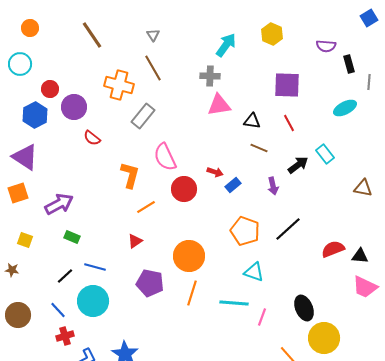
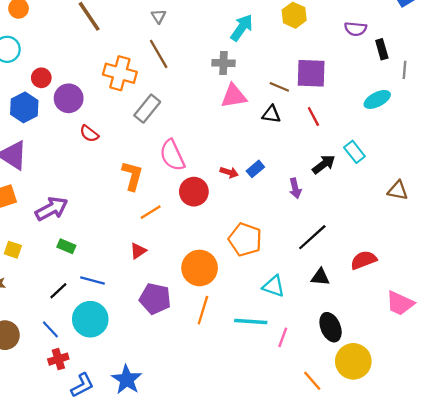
brown line: (259, 148) -> (279, 87), moved
blue rectangle: (233, 185) -> (255, 169), moved
orange pentagon: (245, 231) -> (245, 239), moved
black triangle: (360, 256) -> (320, 277), moved

